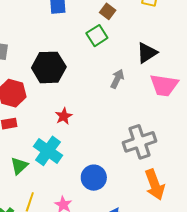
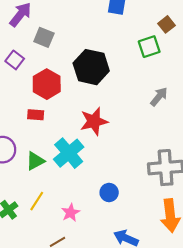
red star: (64, 116) -> (94, 121), size x1.5
blue circle: (94, 178) -> (109, 192), size x0.7

